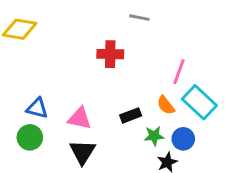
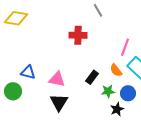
gray line: (139, 18) -> (98, 10), turned 48
black rectangle: (131, 115) -> (92, 77), turned -32
green circle: (30, 137) -> (13, 91), moved

